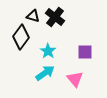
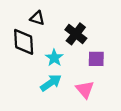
black cross: (55, 17) -> (76, 34), moved
black diamond: (21, 37) -> (24, 42), turned -40

